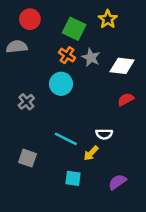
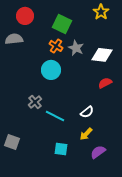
yellow star: (108, 19) -> (101, 12), moved
gray cross: (26, 102) -> (35, 102), moved
white semicircle: (104, 134) -> (87, 112), turned -40
yellow arrow: (91, 153) -> (86, 134), moved
gray square: (28, 158) -> (12, 142), moved

